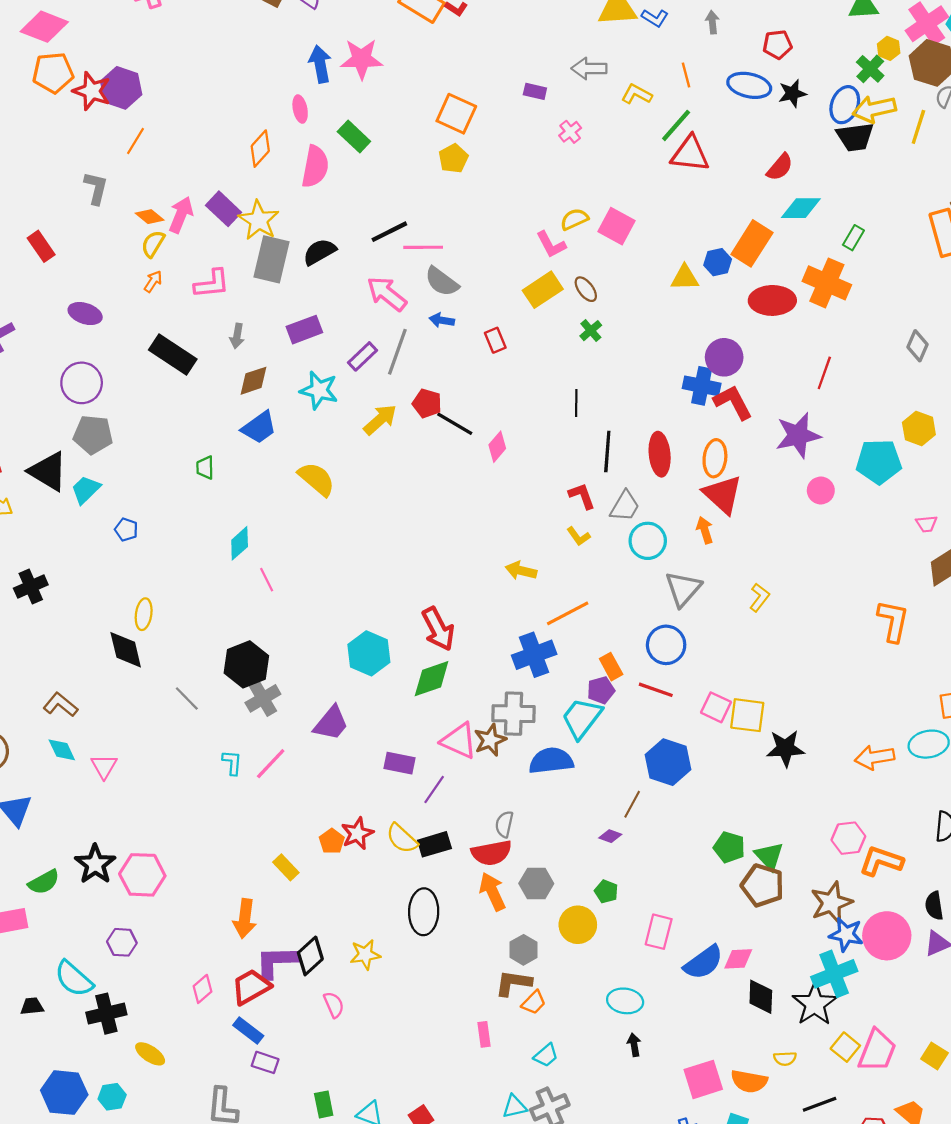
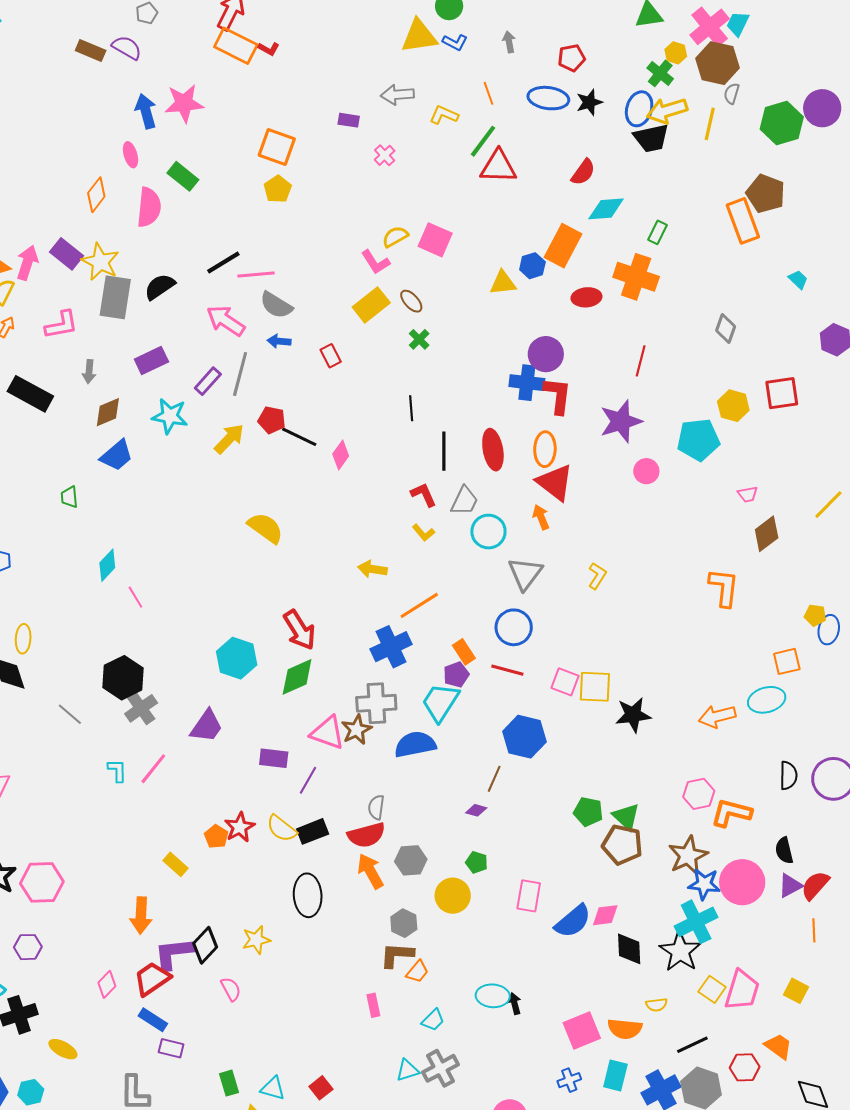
red ellipse: (772, 300) -> (586, 297), size x0.7
red L-shape: (733, 402) -> (558, 396), turned 39
yellow semicircle: (317, 479) -> (266, 528), moved
cyan ellipse: (625, 1001) -> (493, 996), moved

